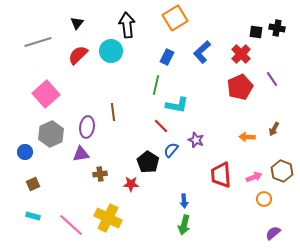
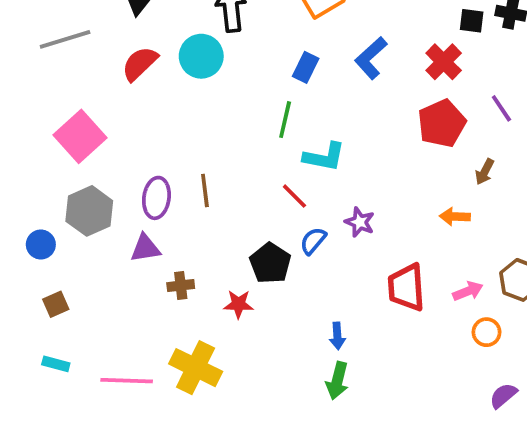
brown line: (113, 112) -> (205, 190), moved
brown arrow: (274, 129) -> (485, 172), moved
pink line: (71, 225) -> (127, 381), turned -40

